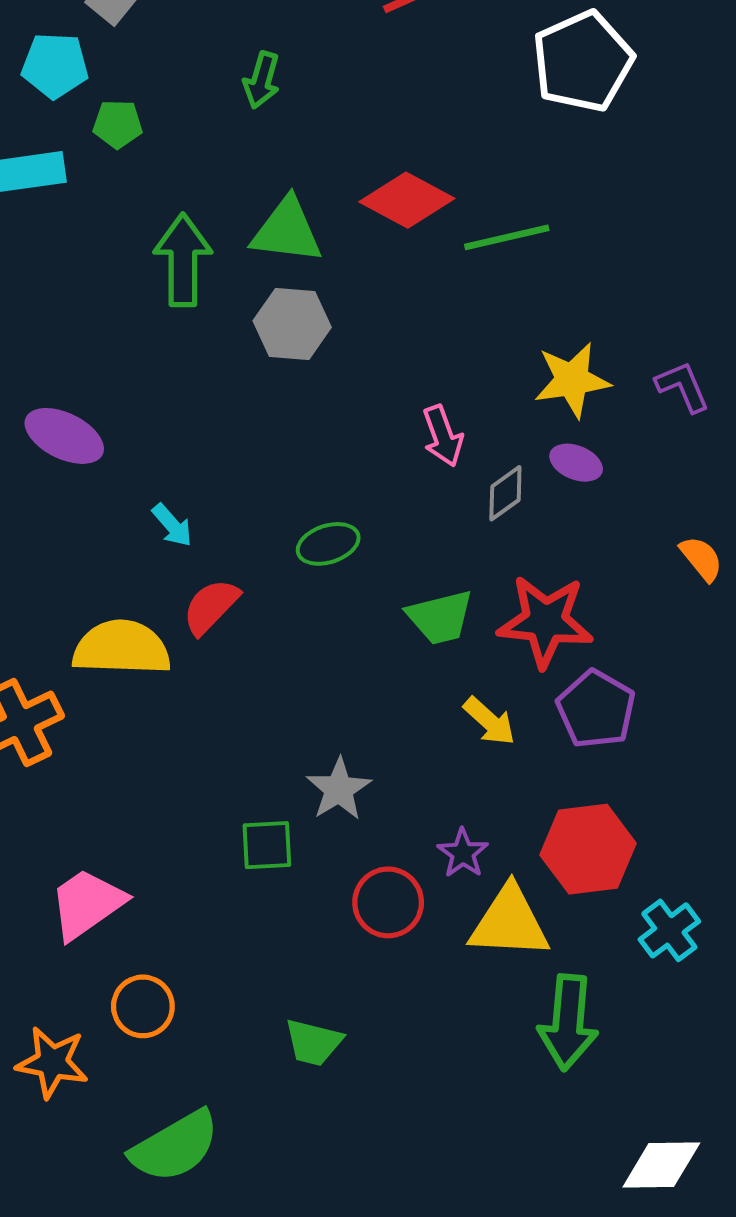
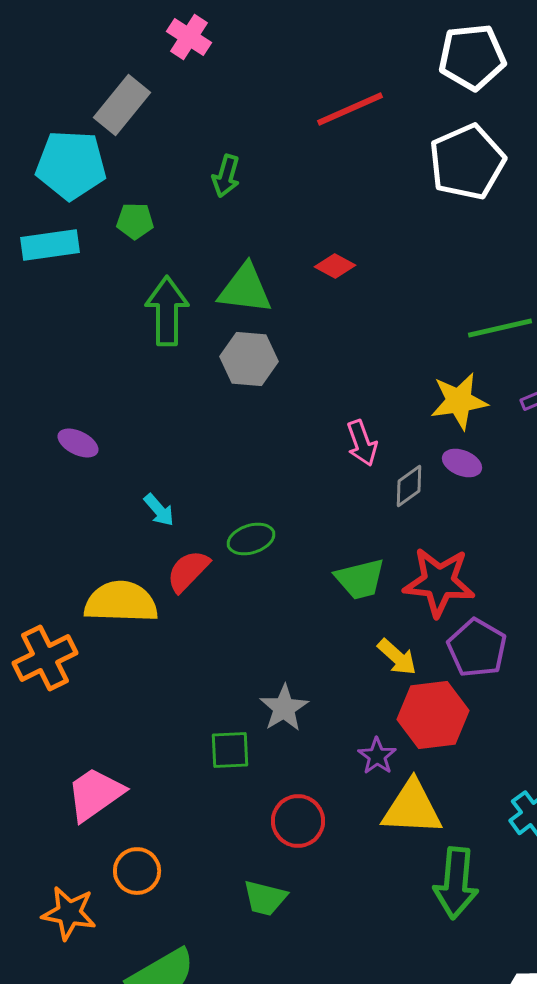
cyan pentagon: (55, 65) -> (71, 165), size x1.4
green pentagon: (118, 124) -> (135, 221), moved
red diamond: (407, 200) -> (335, 266), size x0.6
green line: (507, 237) -> (500, 328), moved
purple ellipse: (64, 436) -> (78, 443), size x0.7
green ellipse: (328, 544) -> (251, 539), moved
red hexagon: (588, 849) -> (433, 715), moved
red circle: (388, 902) -> (298, 821), moved

